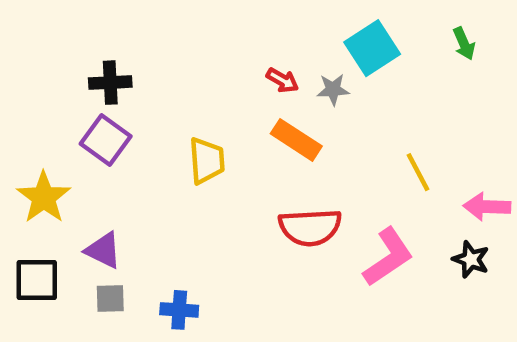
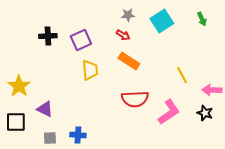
gray star: (333, 89) -> (128, 15), moved
purple square: (106, 140) -> (81, 40), moved, turned 30
gray square: (110, 298) -> (50, 138), moved

